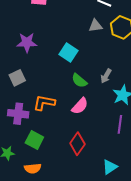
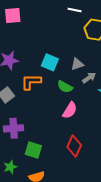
gray triangle: (95, 26) -> (77, 64), moved
gray arrow: (106, 76) -> (89, 78), turned -144
orange L-shape: (44, 103) -> (31, 82), moved

